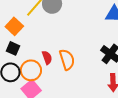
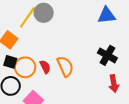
orange circle: (31, 70) -> (25, 67), moved

